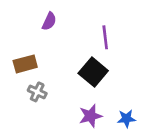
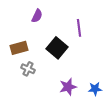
black square: (93, 72) -> (57, 48), moved

